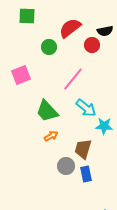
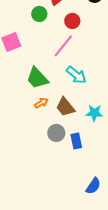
red circle: (92, 45) -> (72, 21), moved
cyan star: (104, 126) -> (94, 113), moved
brown trapezoid: (83, 149) -> (65, 107), moved, turned -55

